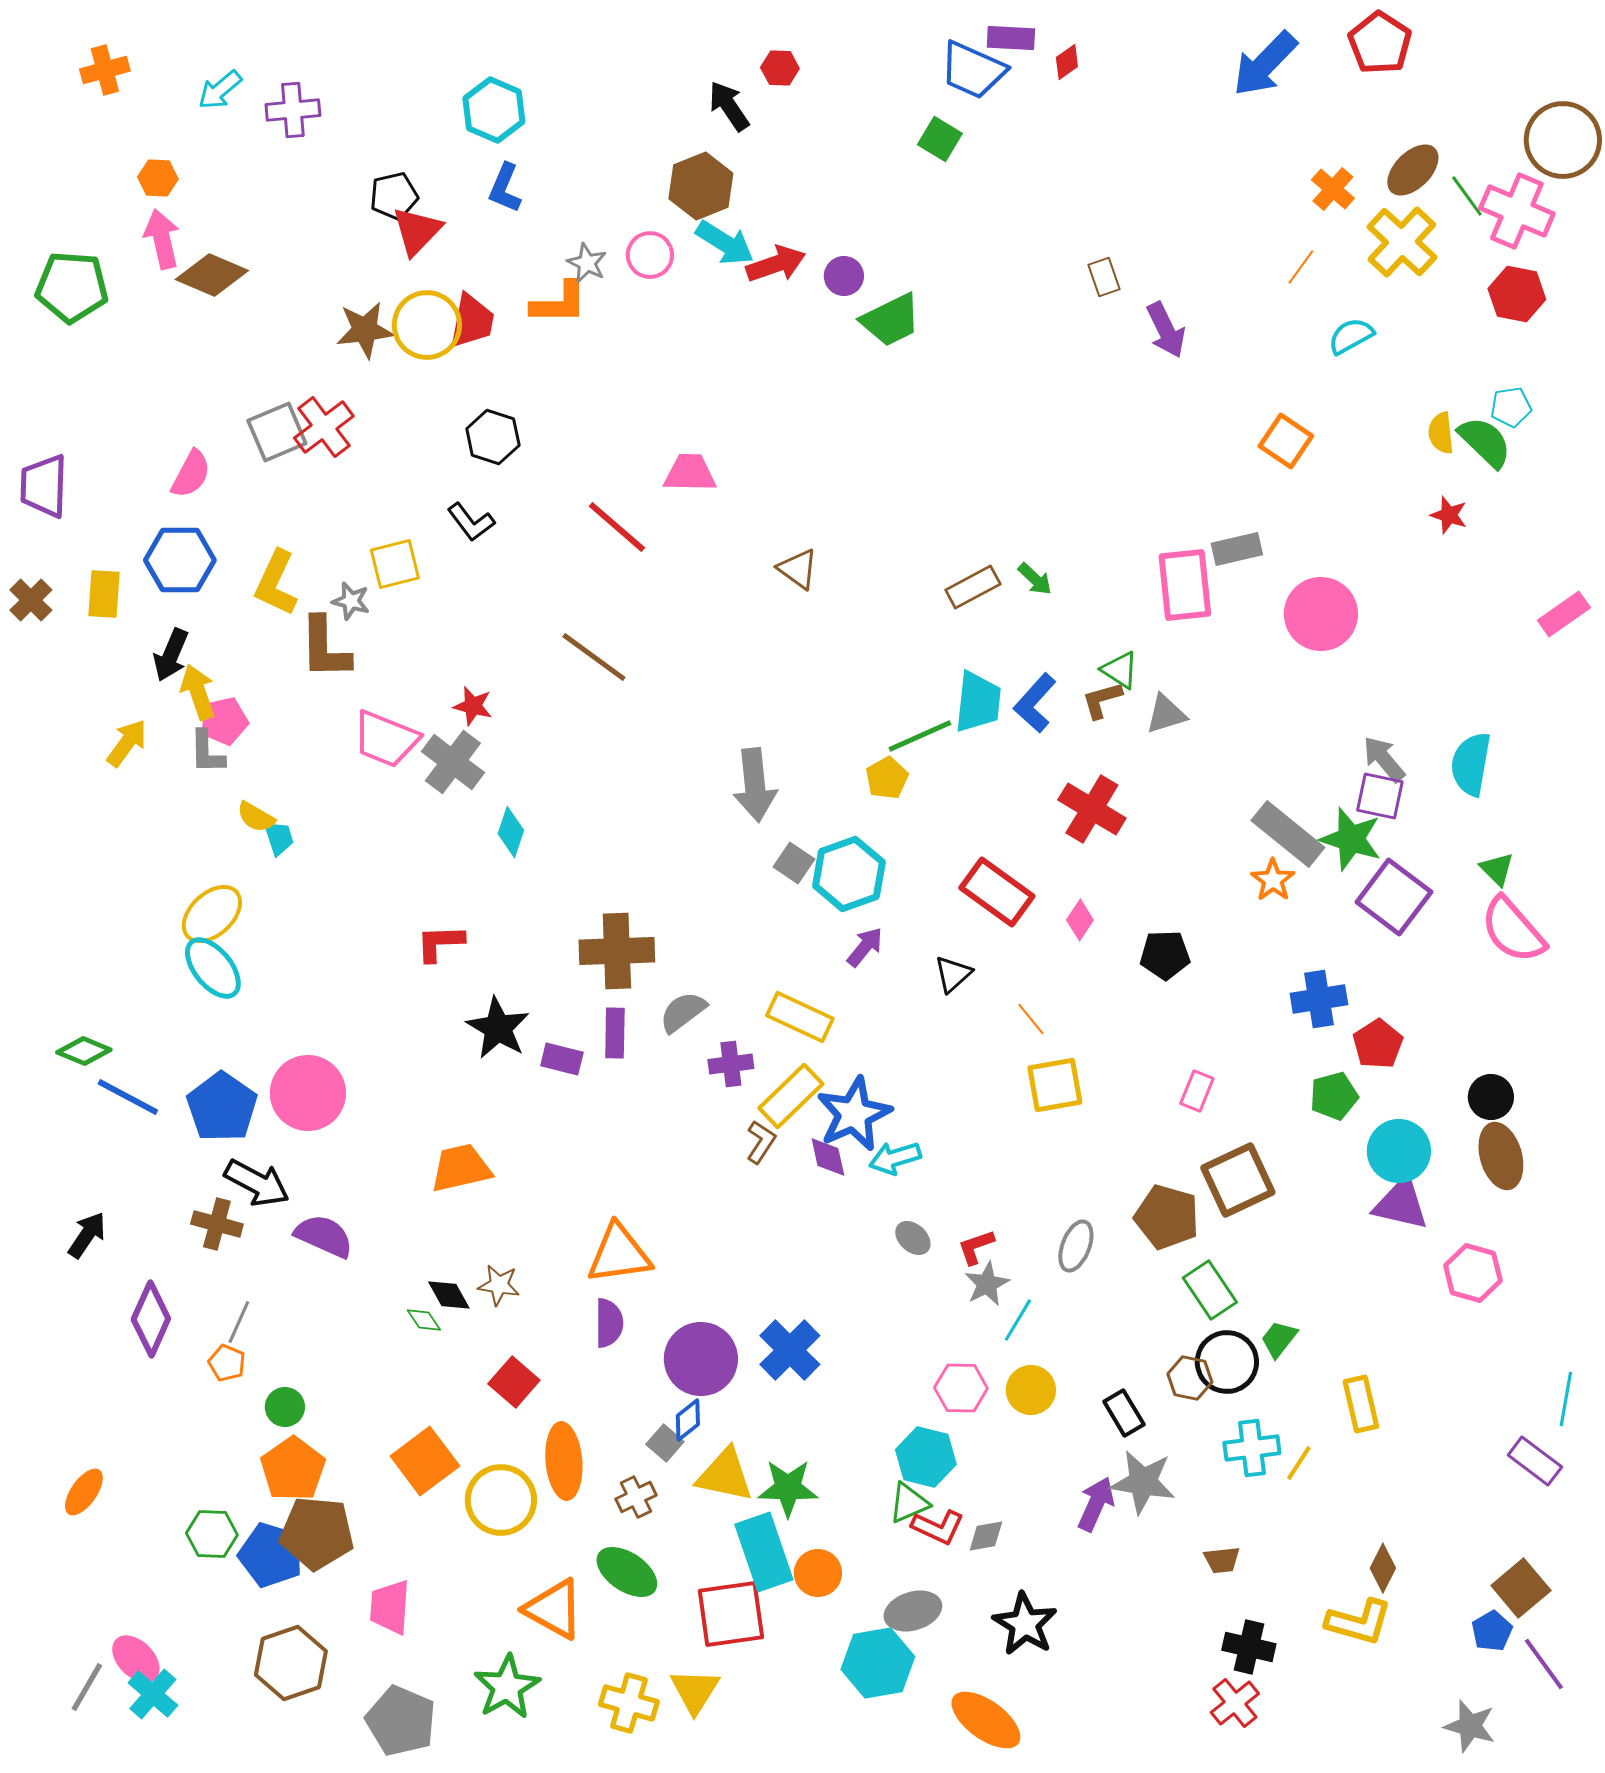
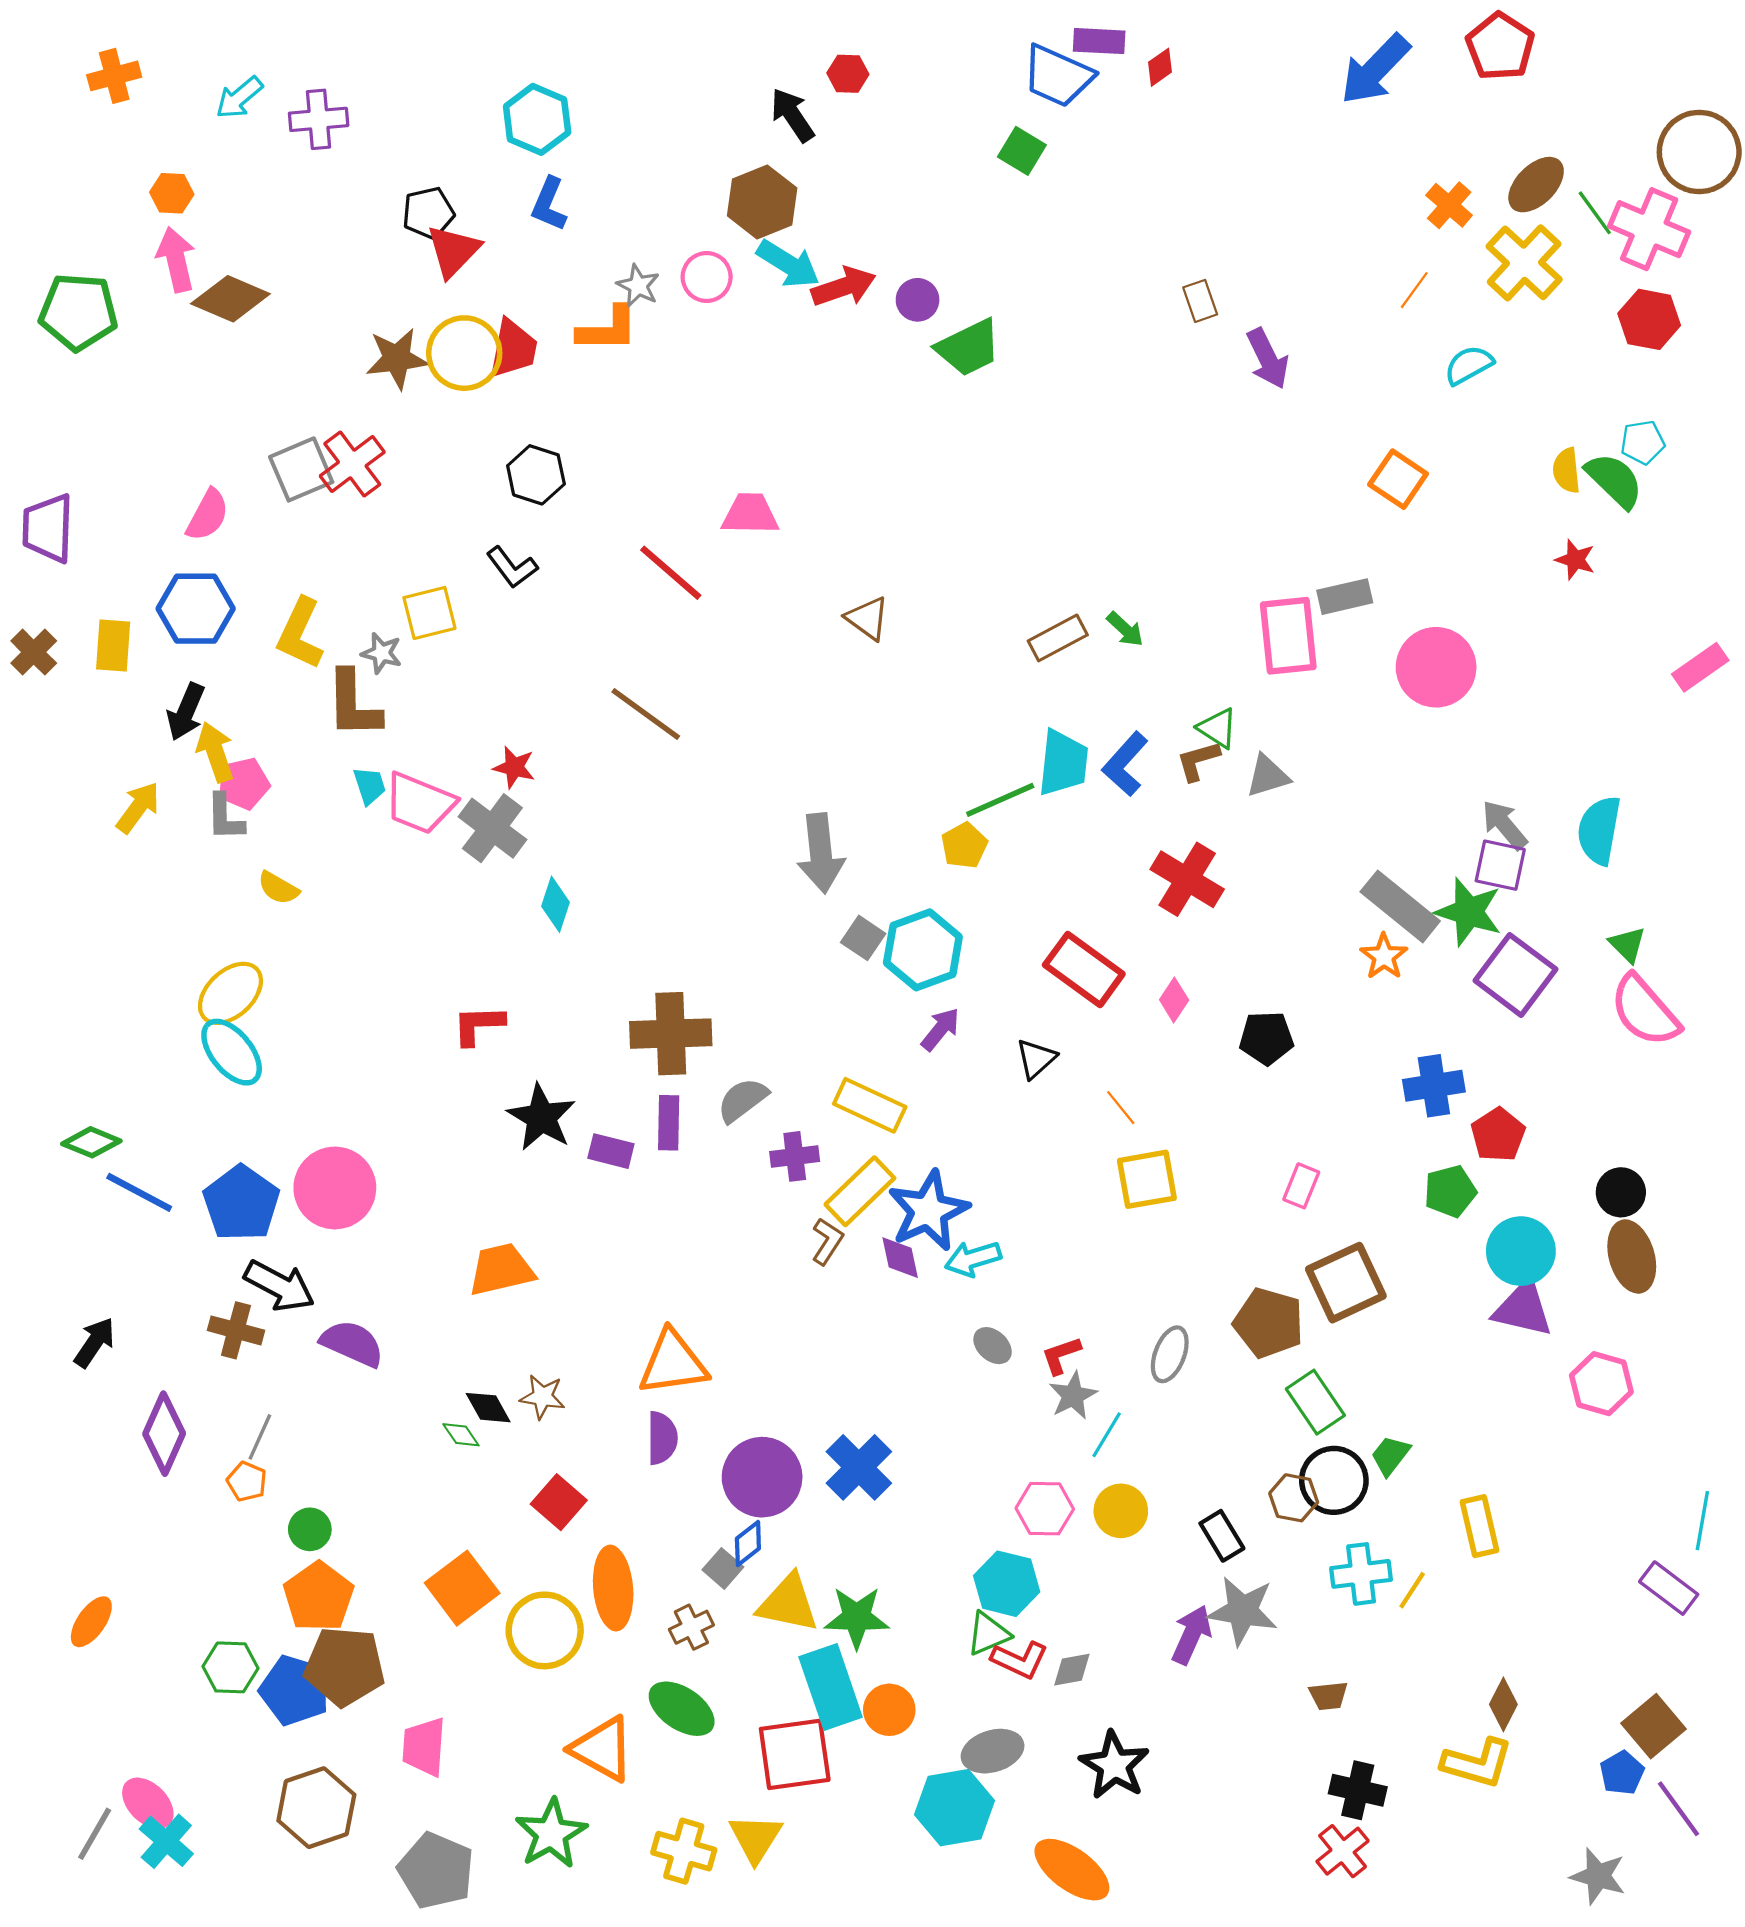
cyan trapezoid: (279, 838) -> (370, 786), moved

